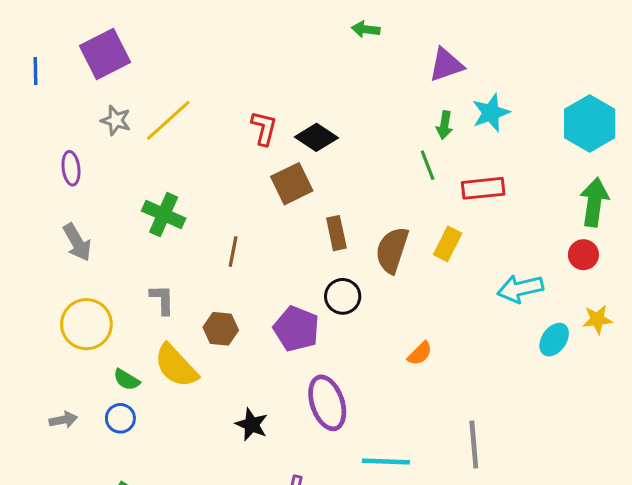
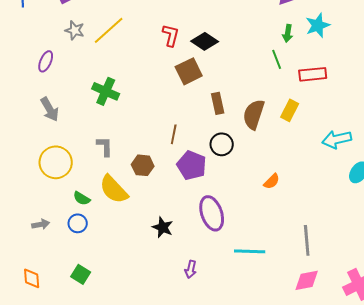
purple ellipse: (71, 168) -> (46, 61), turned 30
brown line: (233, 252) -> (174, 134), moved

